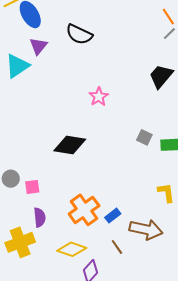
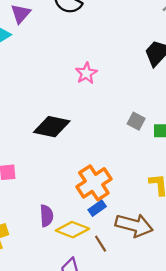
orange cross: (84, 210) -> (94, 183), moved
purple semicircle: (40, 217) -> (47, 216), moved
yellow diamond: (72, 249) -> (72, 230), moved

